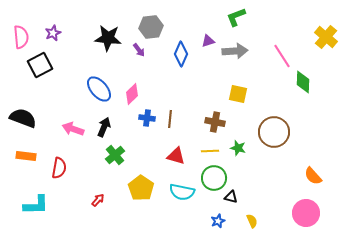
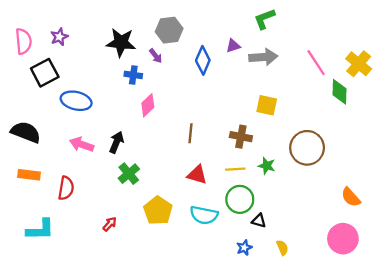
yellow cross: (326, 37) -> (359, 64), moved
blue ellipse: (99, 89) -> (76, 101), moved, turned -36
blue cross: (147, 118) -> (133, 75), moved

